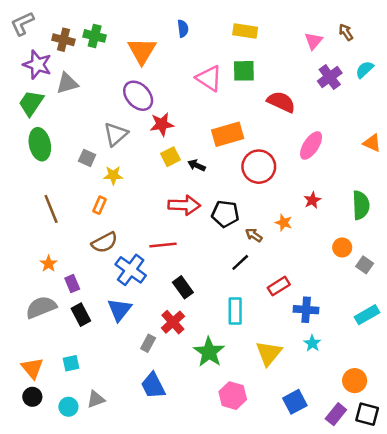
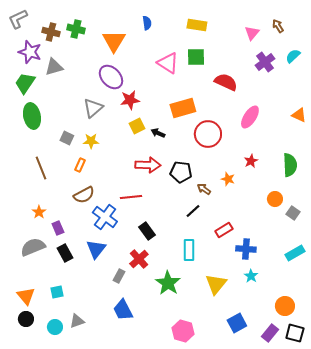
gray square: (87, 158) -> (67, 138), moved
pink hexagon: (233, 396) -> (183, 331), moved

